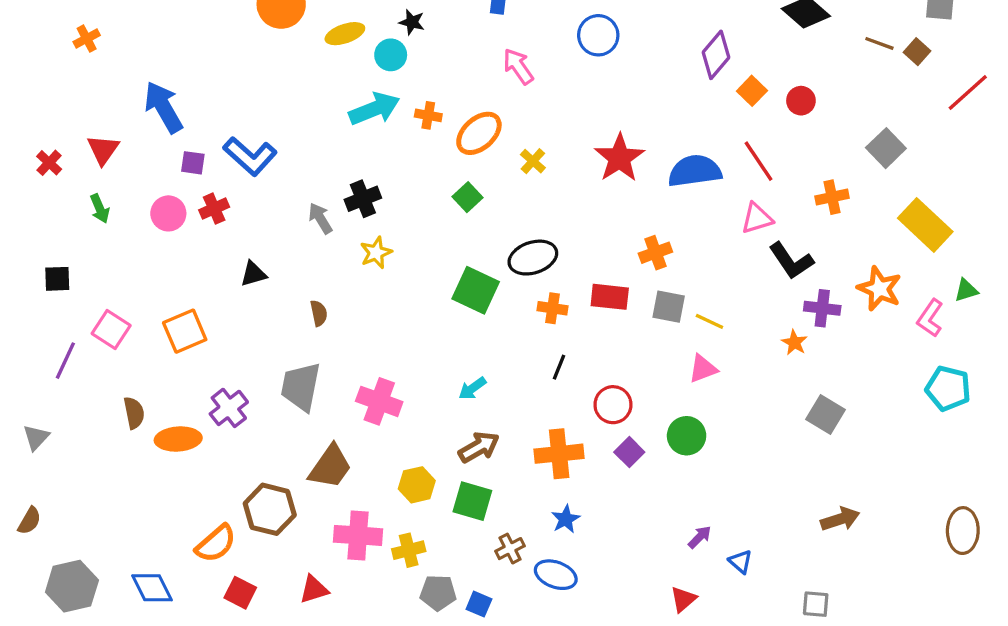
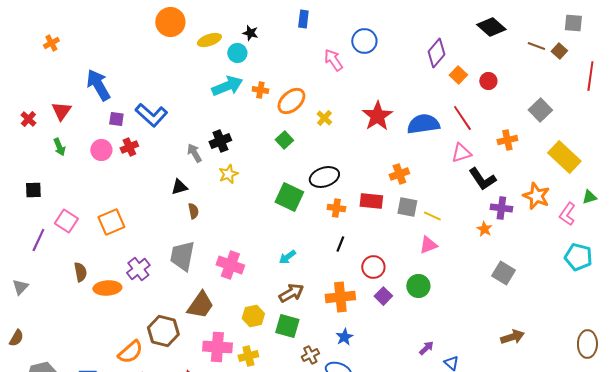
pink arrow: (518, 66) -> (333, 60), moved
red line: (968, 92) -> (590, 76), turned -40
black triangle: (253, 274) -> (179, 187), moved

